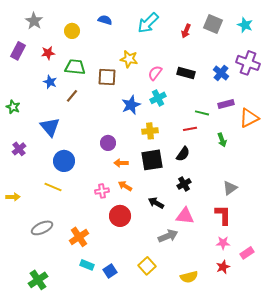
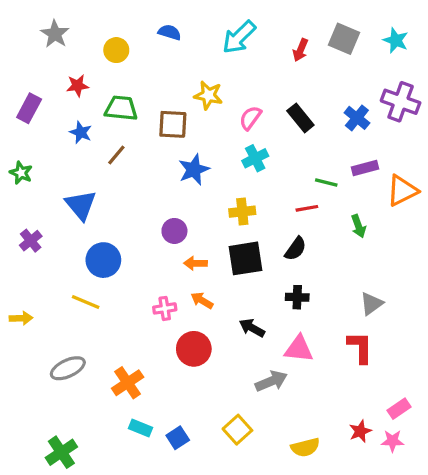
purple rectangle: (18, 51) -> (29, 108), moved
black rectangle: (186, 73) -> (300, 118), turned 36
blue star: (131, 105) -> (194, 170), moved
black cross: (184, 184) -> (297, 297), turned 32
pink star: (223, 243) -> (392, 441), moved

